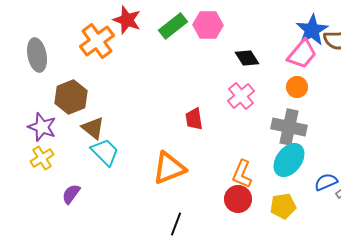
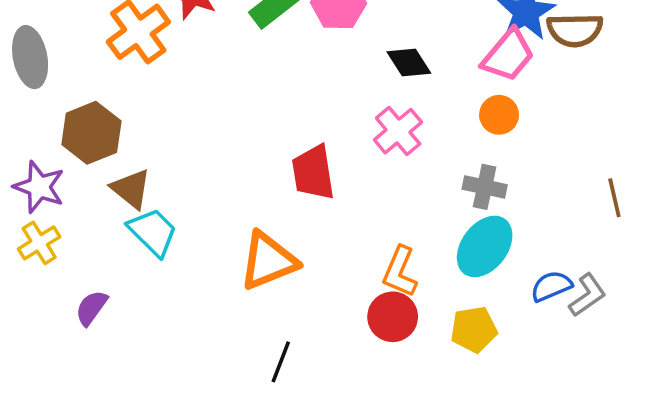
red trapezoid: (194, 119) -> (313, 173), size x1.4
gray cross: (289, 127) -> (485, 187), size x0.7

